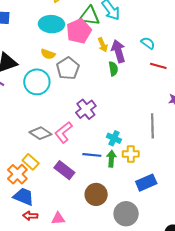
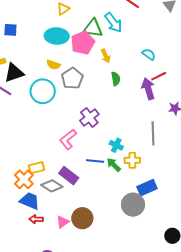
purple arrow: (118, 51) -> (148, 89), moved
red line: (158, 66) -> (159, 76), turned -42
gray diamond: (40, 133) -> (52, 186), moved
green arrow: (111, 159) -> (114, 165), turned -49
yellow rectangle: (31, 162) -> (36, 168), turned -56
brown circle: (96, 194) -> (82, 218), moved
gray circle: (126, 214) -> (133, 205), moved
pink triangle: (58, 218) -> (63, 222), turned -32

